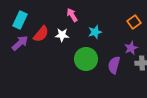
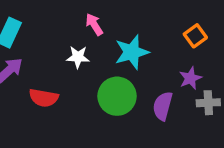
cyan star: (95, 32) -> (132, 52), size x1.5
red semicircle: (41, 34) -> (44, 98), moved, turned 60

